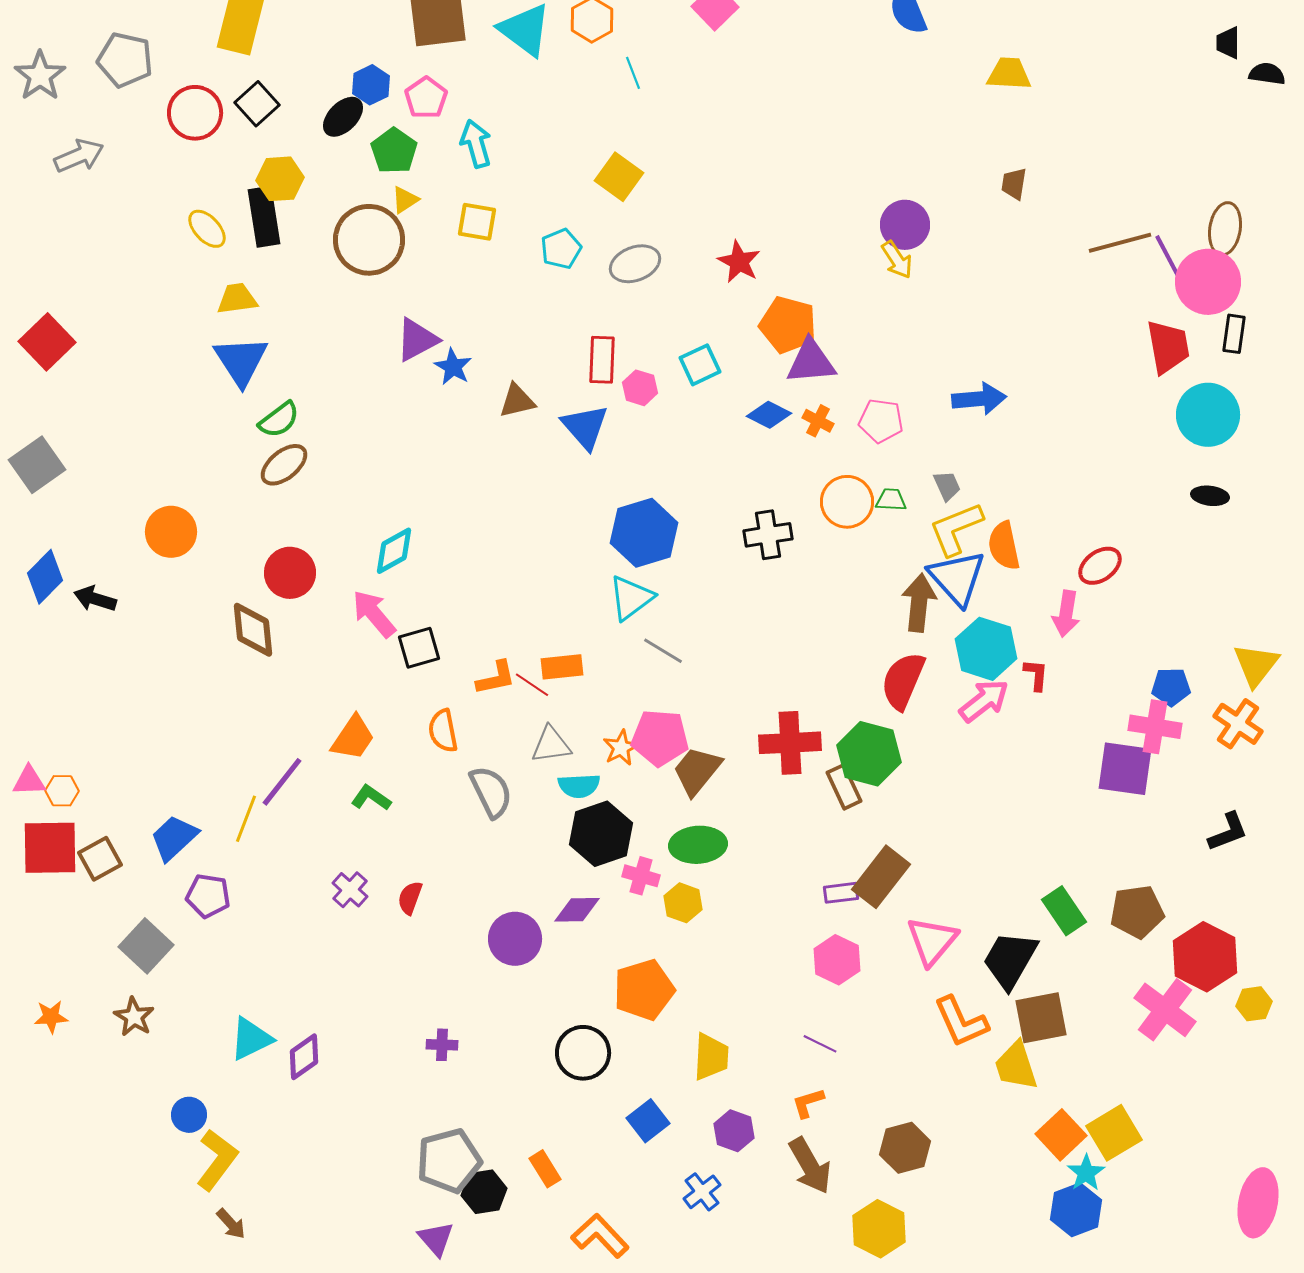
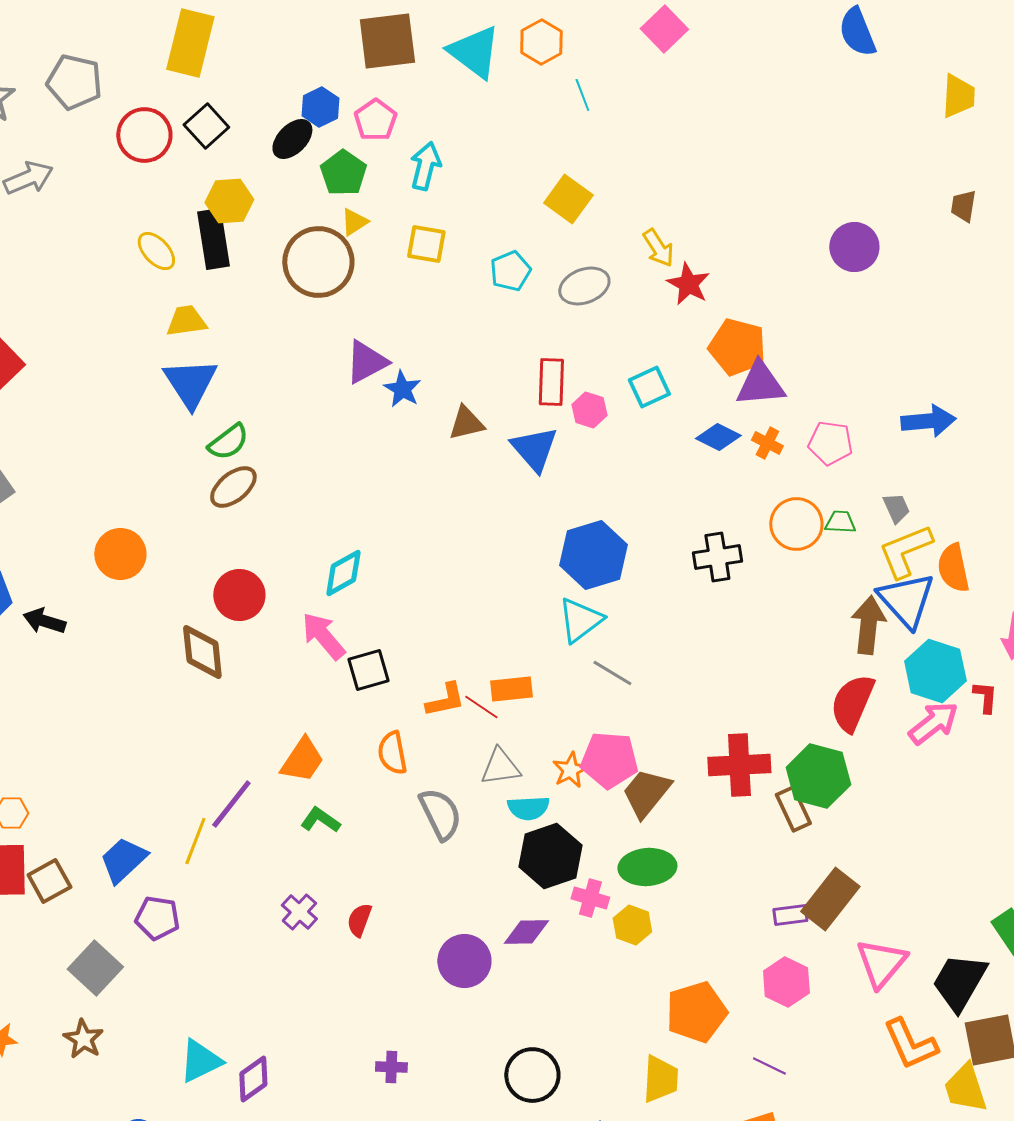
yellow trapezoid: (1009, 74) -> (958, 96), turned 90
cyan arrow: (476, 144) -> (425, 166), turned 30
yellow arrow: (897, 260) -> (658, 248), moved
orange pentagon: (644, 990) -> (696, 1012), moved

